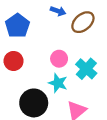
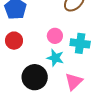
cyan cross: (86, 69) -> (80, 43), turned -30

